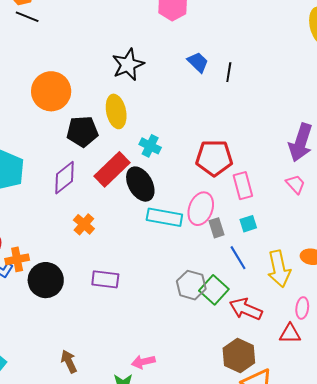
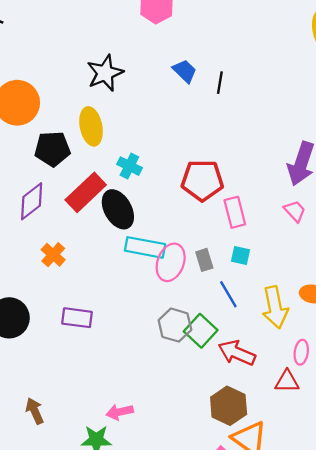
pink ellipse: (201, 209) -> (171, 262), moved
cyan square: (248, 224) -> (241, 256), turned 30

